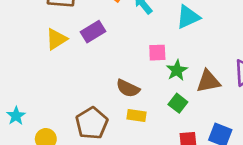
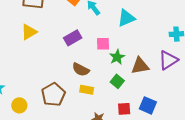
purple rectangle: (93, 32) -> (73, 38), moved

